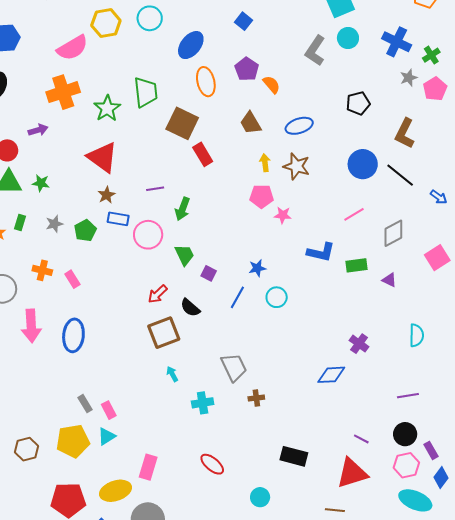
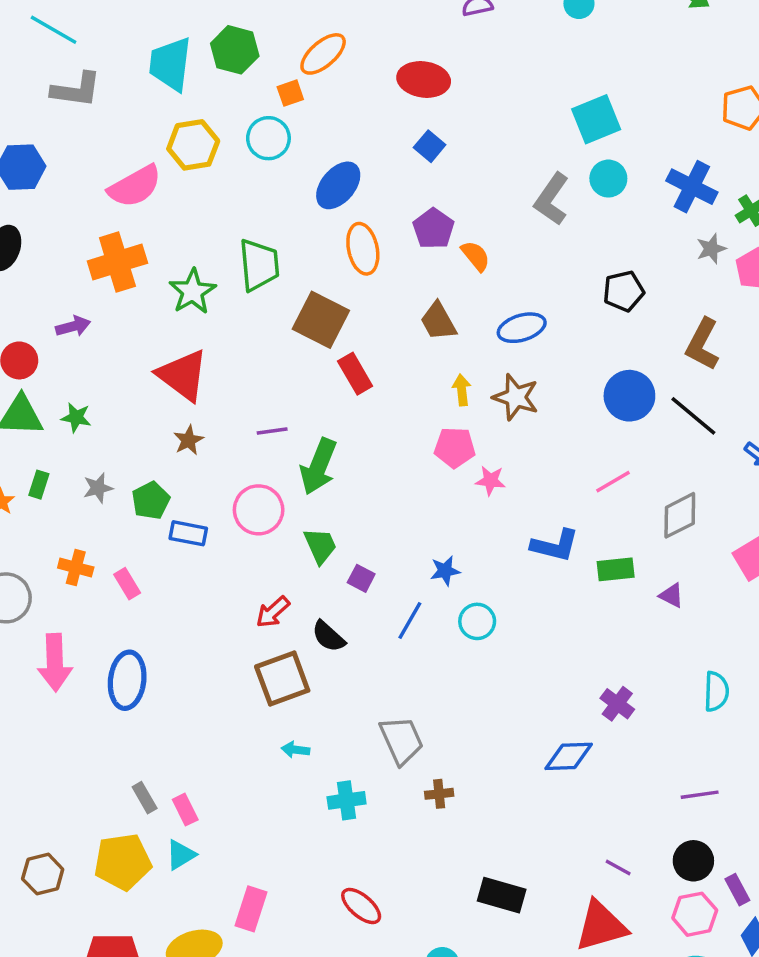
green arrow: (182, 209) -> (318, 467), size x1.4
blue rectangle: (118, 219) -> (188, 533), moved
cyan arrow: (172, 374) -> (295, 750), turned -56

